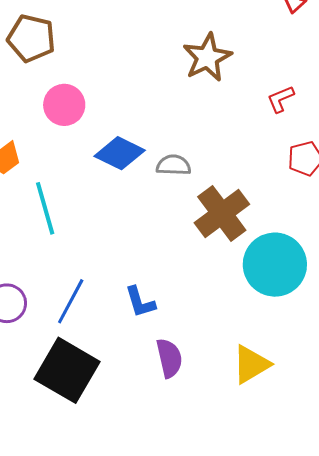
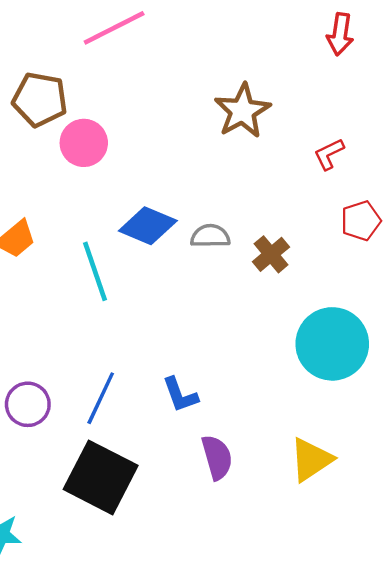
pink circle: (64, 105) -> (84, 143), moved
cyan line: (45, 208) -> (95, 271), moved
brown cross: (222, 214) -> (271, 254), moved, size x0.6

